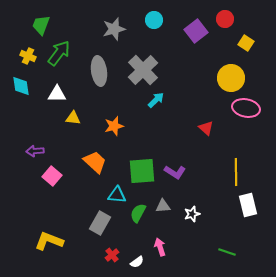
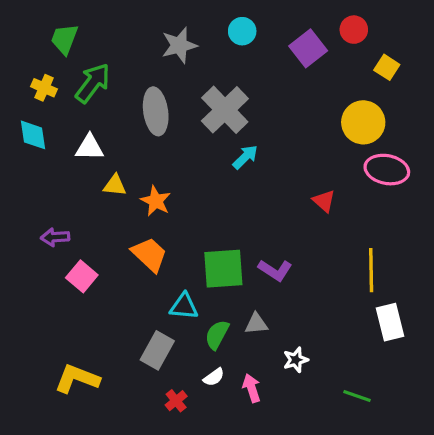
orange star: (114, 126) -> (156, 201), moved, turned -30
white star: (192, 214) -> (296, 360), moved
white semicircle: (137, 262) -> (214, 377), moved

